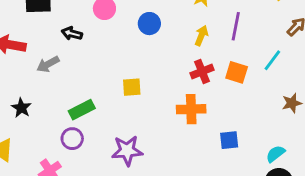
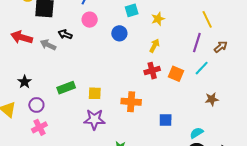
purple line: (236, 26) -> (197, 43), moved
gray arrow: (48, 64) -> (48, 45), moved, turned 49
yellow square: (132, 87) -> (95, 93), moved
orange cross: (191, 109) -> (131, 102), moved
purple circle: (72, 139) -> (36, 105), moved

